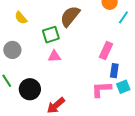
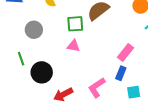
blue rectangle: (114, 71) -> (121, 73), moved
pink L-shape: (101, 89) -> (97, 87), moved, turned -45

